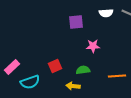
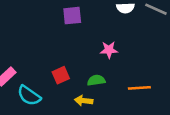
purple square: (76, 22) -> (72, 16), moved
cyan semicircle: (30, 82) -> (29, 96), turned 54

